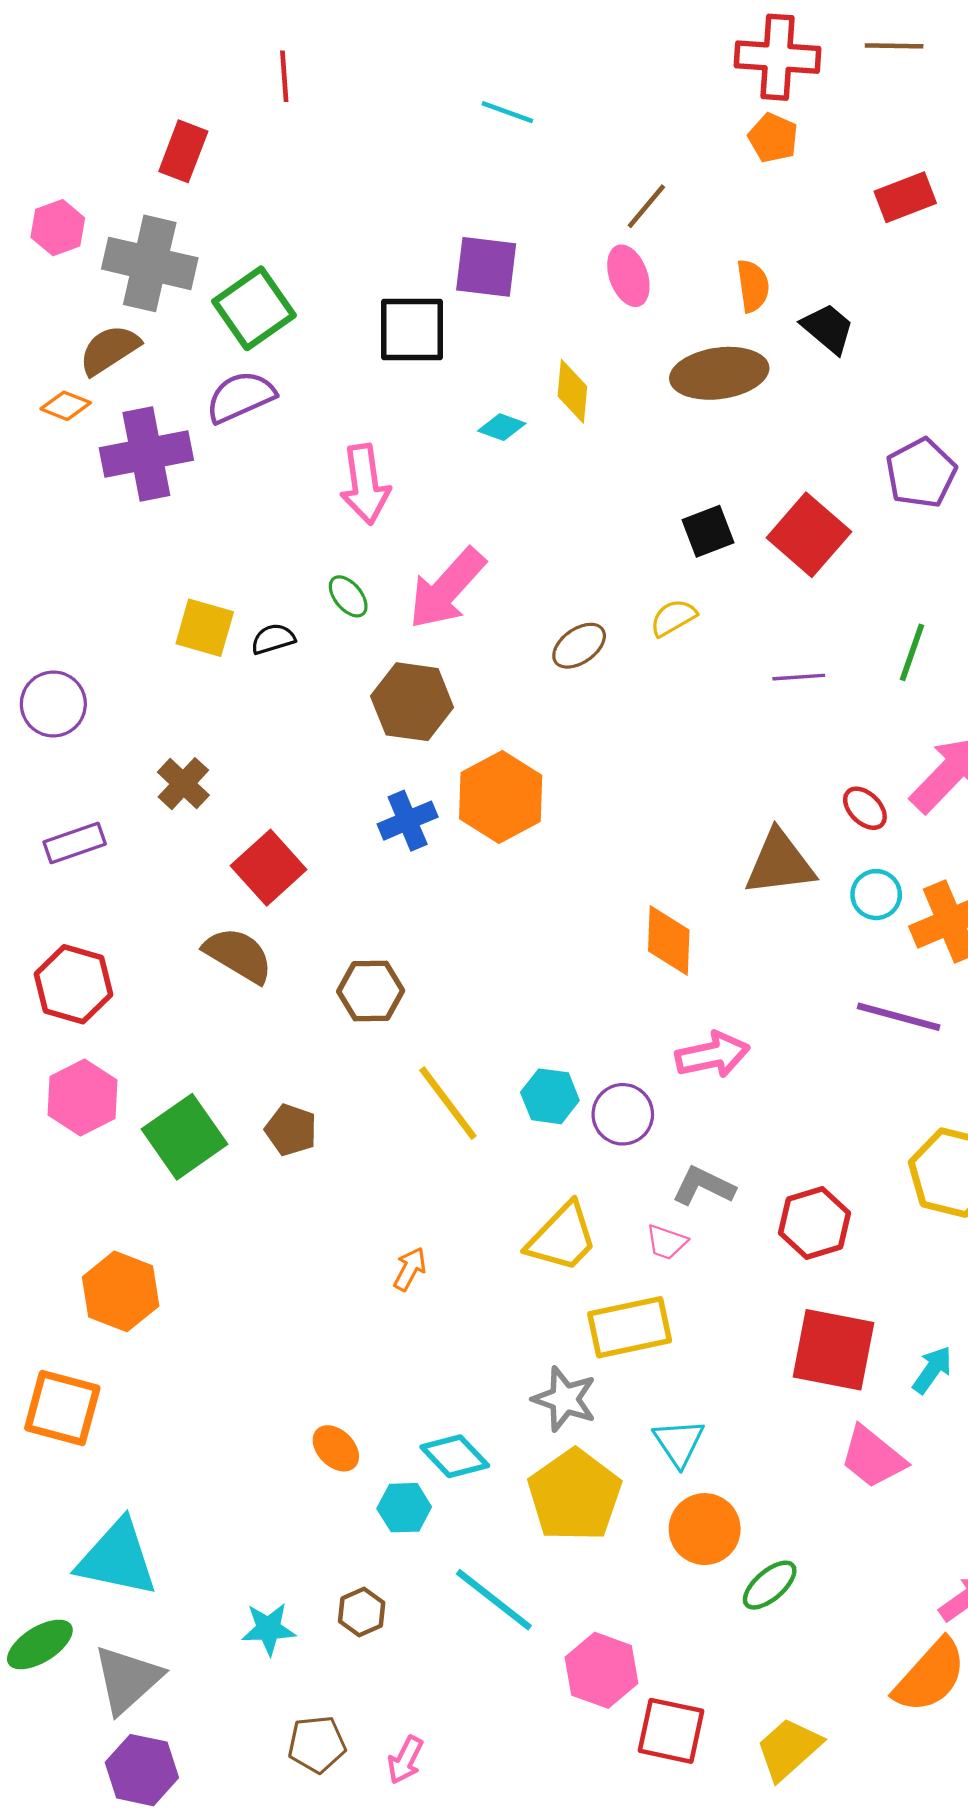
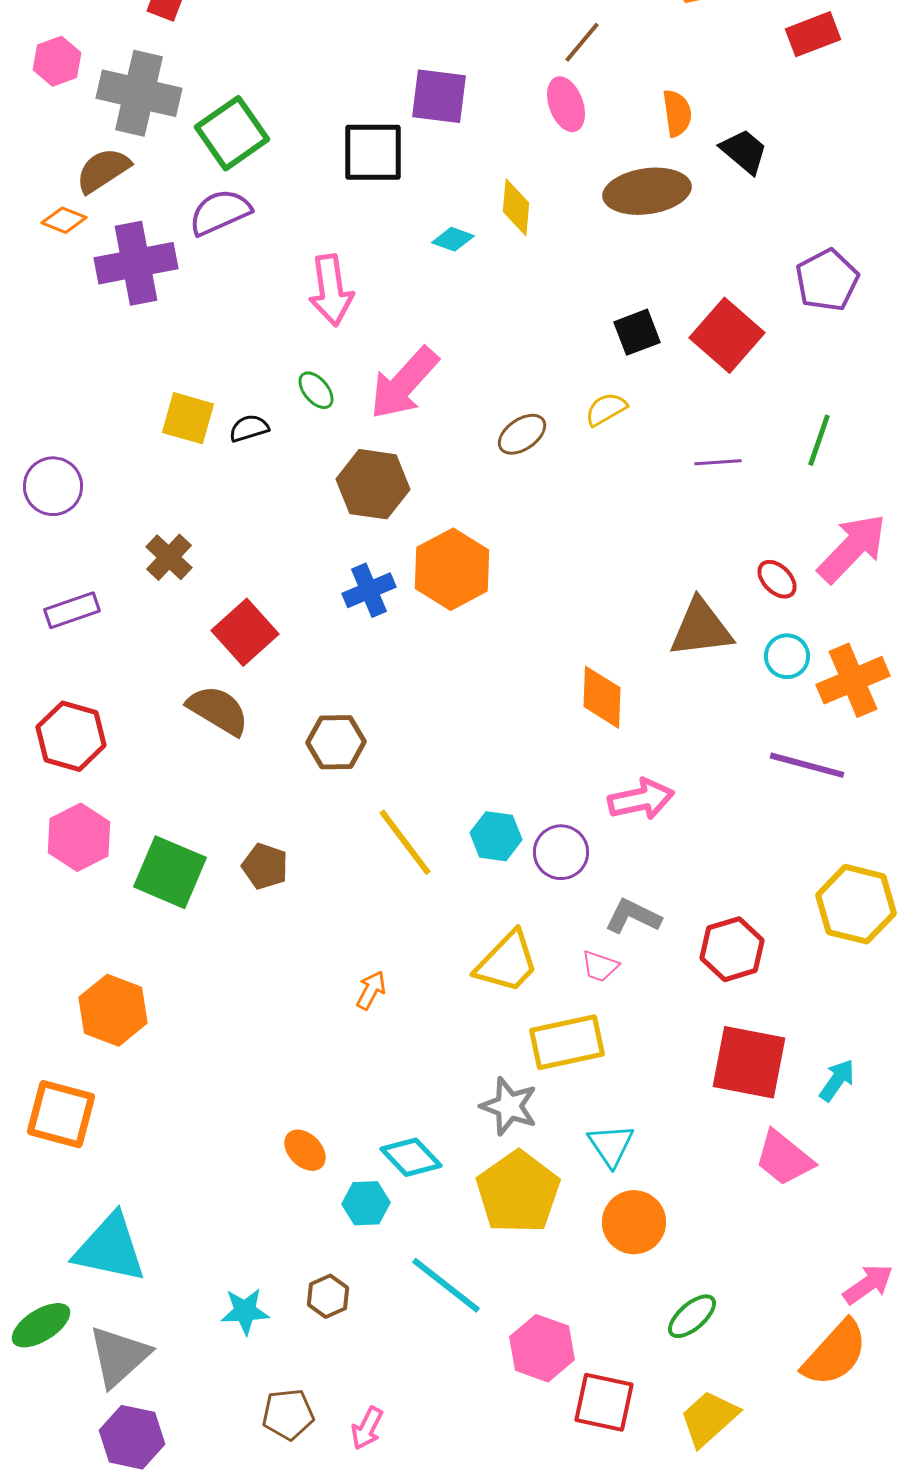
green square: (184, 1137) -> (170, 872), turned -32
green ellipse: (770, 1585) -> (692, 1316), moved

